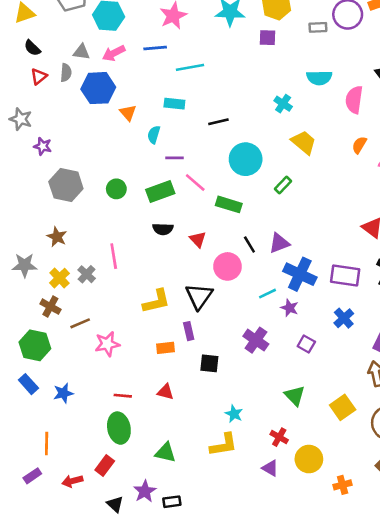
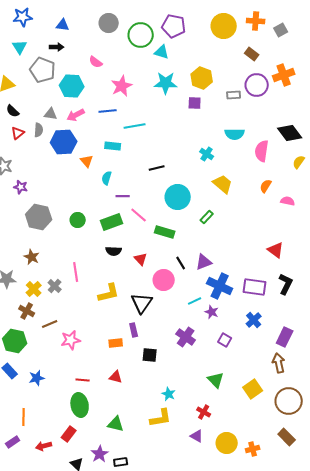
cyan rectangle: (174, 104) -> (113, 146), moved
yellow L-shape: (156, 301) -> (109, 293), moved
yellow circle: (309, 459) -> (227, 443), moved

